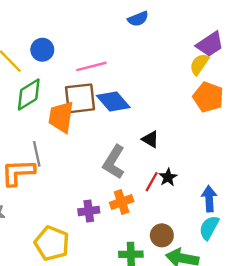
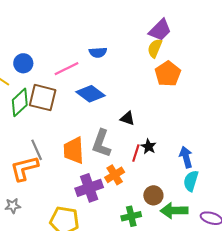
blue semicircle: (138, 19) -> (98, 52), moved, turned 30
orange pentagon: (208, 97) -> (168, 74), turned 30
brown square: (80, 98) -> (43, 98), moved, turned 32
orange trapezoid: (61, 117) -> (74, 150), moved
purple cross: (89, 211) -> (89, 188), size x1.5

